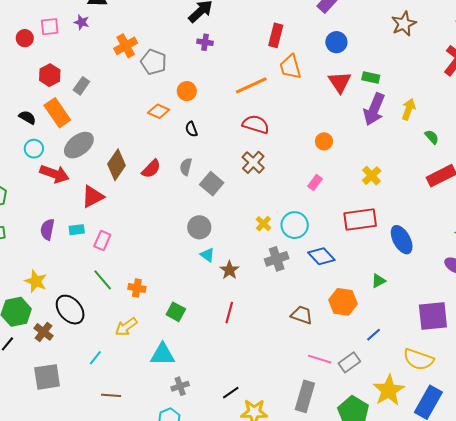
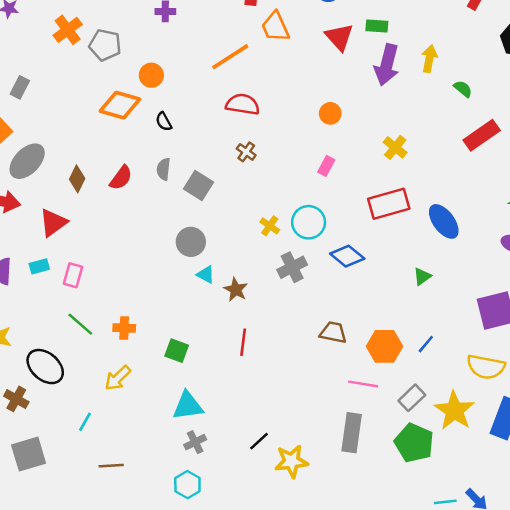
orange diamond: (159, 111) -> (120, 105), size x1.5
brown cross: (253, 162) -> (246, 152), size x0.7
brown diamond: (116, 165) -> (77, 179), size x0.7
orange hexagon: (343, 302) -> (384, 346), moved
cyan triangle: (163, 354) -> (188, 406), moved
gray rectangle: (349, 362) -> (412, 398), moved

